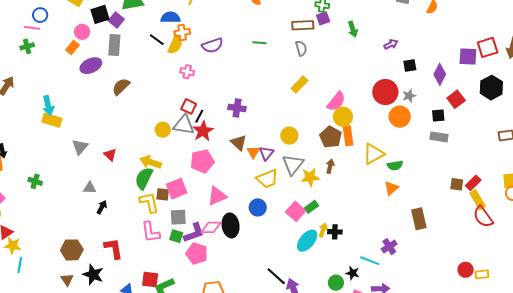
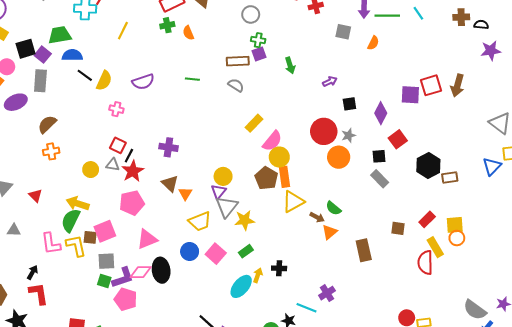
blue semicircle: (170, 17) -> (72, 55), moved
orange cross: (182, 32) -> (51, 151), moved
gray semicircle: (301, 48) -> (236, 85), turned -42
yellow rectangle: (299, 84) -> (254, 123), moved
black hexagon: (491, 88) -> (428, 165), moved
gray triangle: (184, 125) -> (113, 165), size x0.6
gray rectangle: (439, 137) -> (380, 179), turned 36
purple triangle: (266, 153) -> (218, 192), moved
yellow triangle: (374, 154) -> (293, 202), moved
green semicircle: (395, 165) -> (333, 208), turned 49
brown arrow: (330, 166) -> (317, 217), moved, turned 104
red rectangle: (473, 183) -> (427, 219), moved
yellow rectangle: (478, 200) -> (435, 247), moved
black arrow: (102, 207) -> (32, 272), moved
pink square: (296, 211) -> (216, 254), moved
red semicircle: (483, 217) -> (425, 263), turned 35
brown rectangle: (419, 219) -> (364, 250), moved
pink L-shape: (151, 232) -> (51, 244), moved
black cross: (335, 232) -> (279, 268), moved

